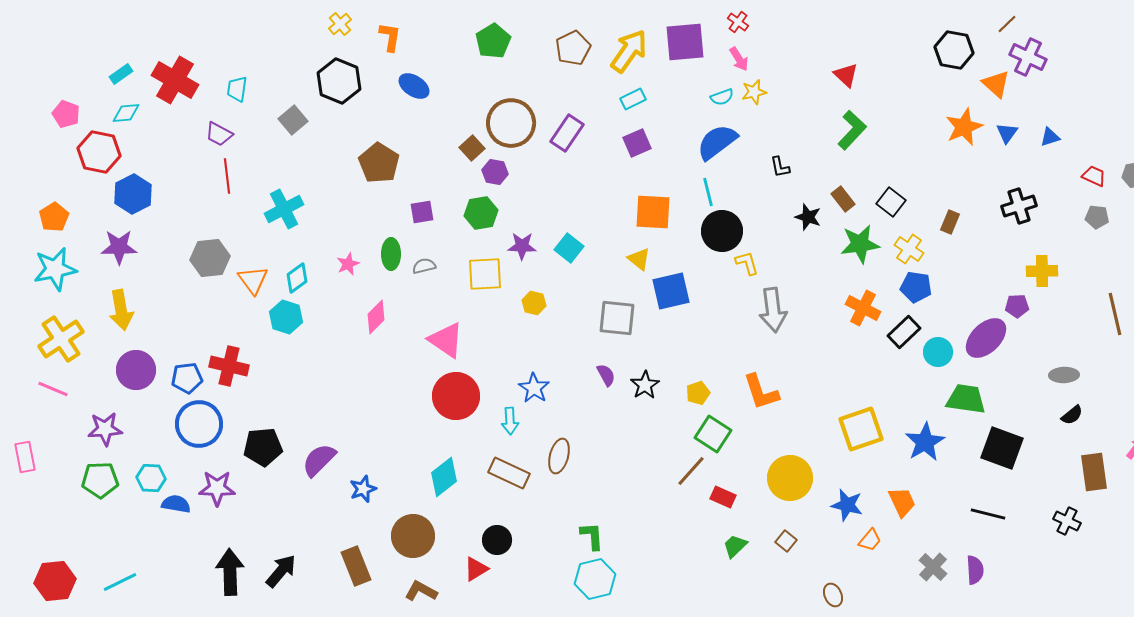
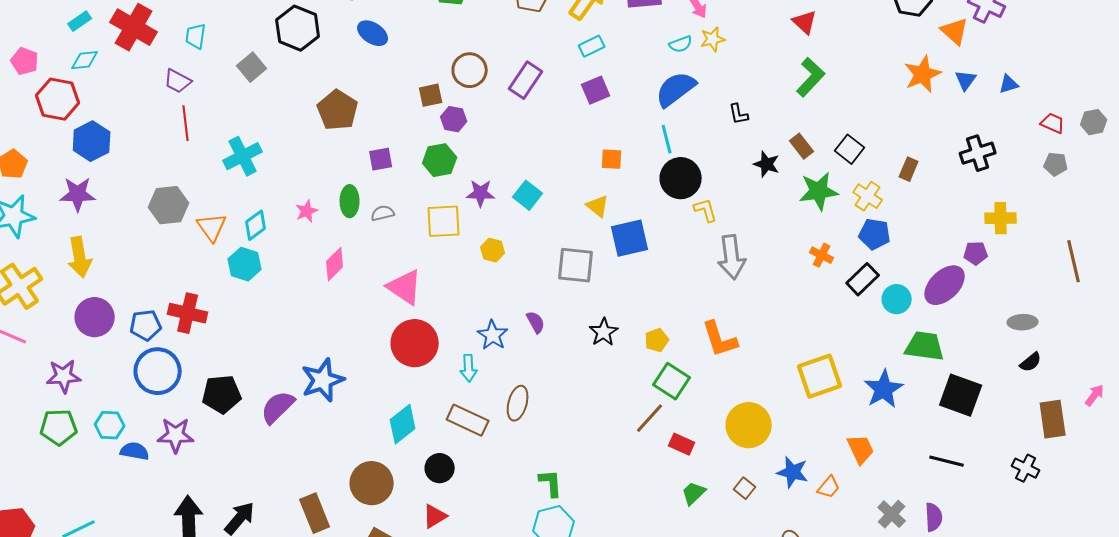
brown circle: (511, 123) -> (470, 70), size x0.7
brown square: (472, 148) -> (431, 95), turned 30
orange square: (653, 212) -> (612, 159), size x0.6
orange cross: (863, 308) -> (822, 255), size x0.7
purple semicircle: (606, 375) -> (536, 322), moved
blue star: (363, 489) -> (323, 380), moved, size x1.6
blue star: (847, 505) -> (793, 472), moved
black circle: (497, 540) -> (440, 468), moved

